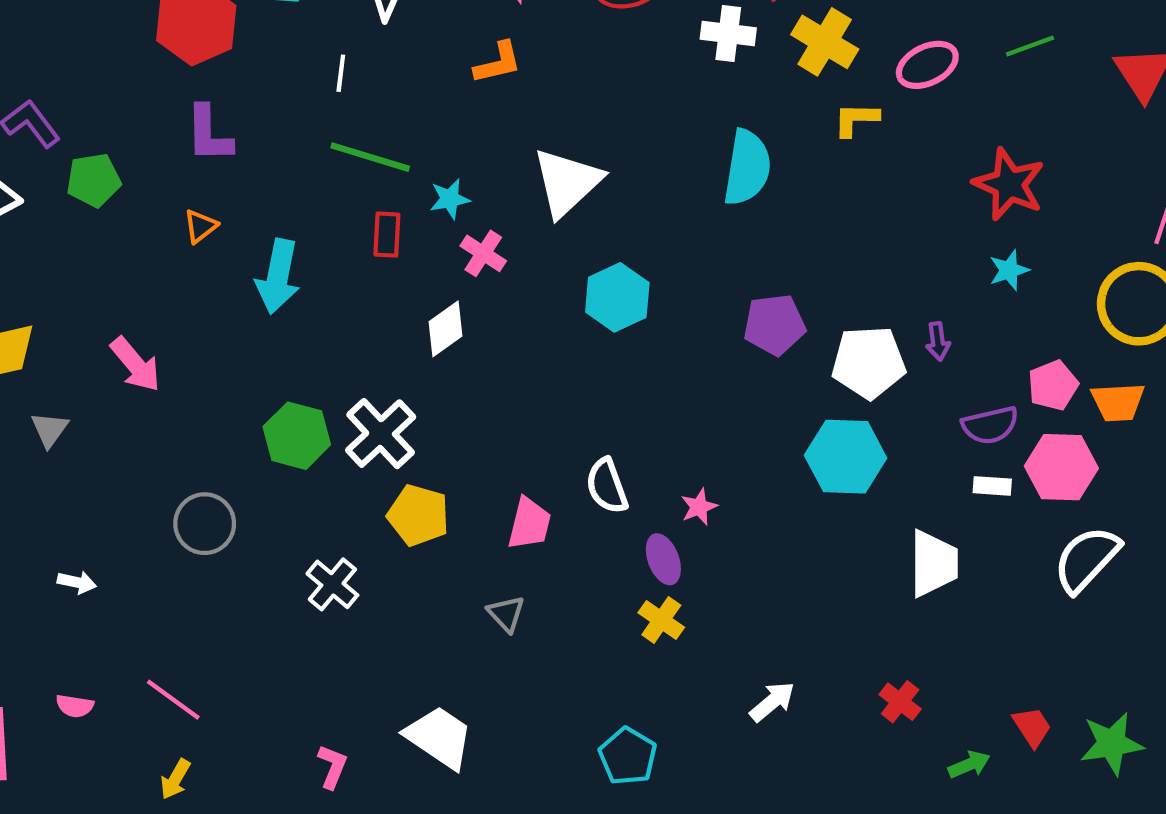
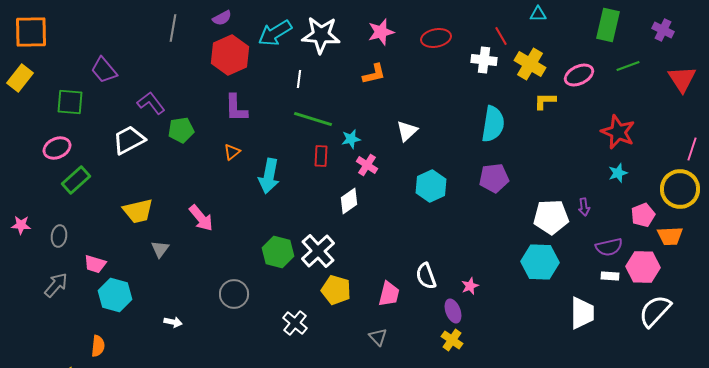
white triangle: (567, 182) -> (407, 131), size x0.6
purple pentagon: (774, 325) -> (494, 178), moved
pink pentagon: (1053, 385) -> (643, 215), moved

